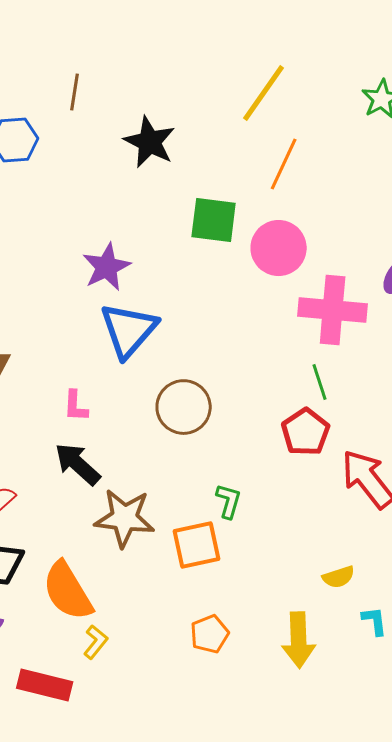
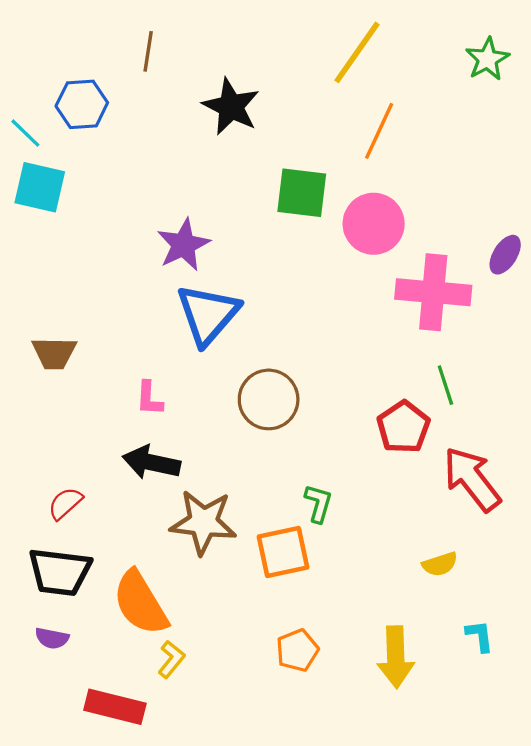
green line: (320, 382) -> (445, 385), moved
black arrow: (78, 464) -> (151, 462), turned -30
yellow semicircle: (339, 577) -> (440, 564), moved

